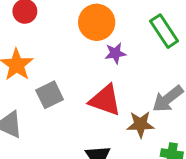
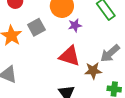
gray square: (50, 95) -> (36, 27), moved

